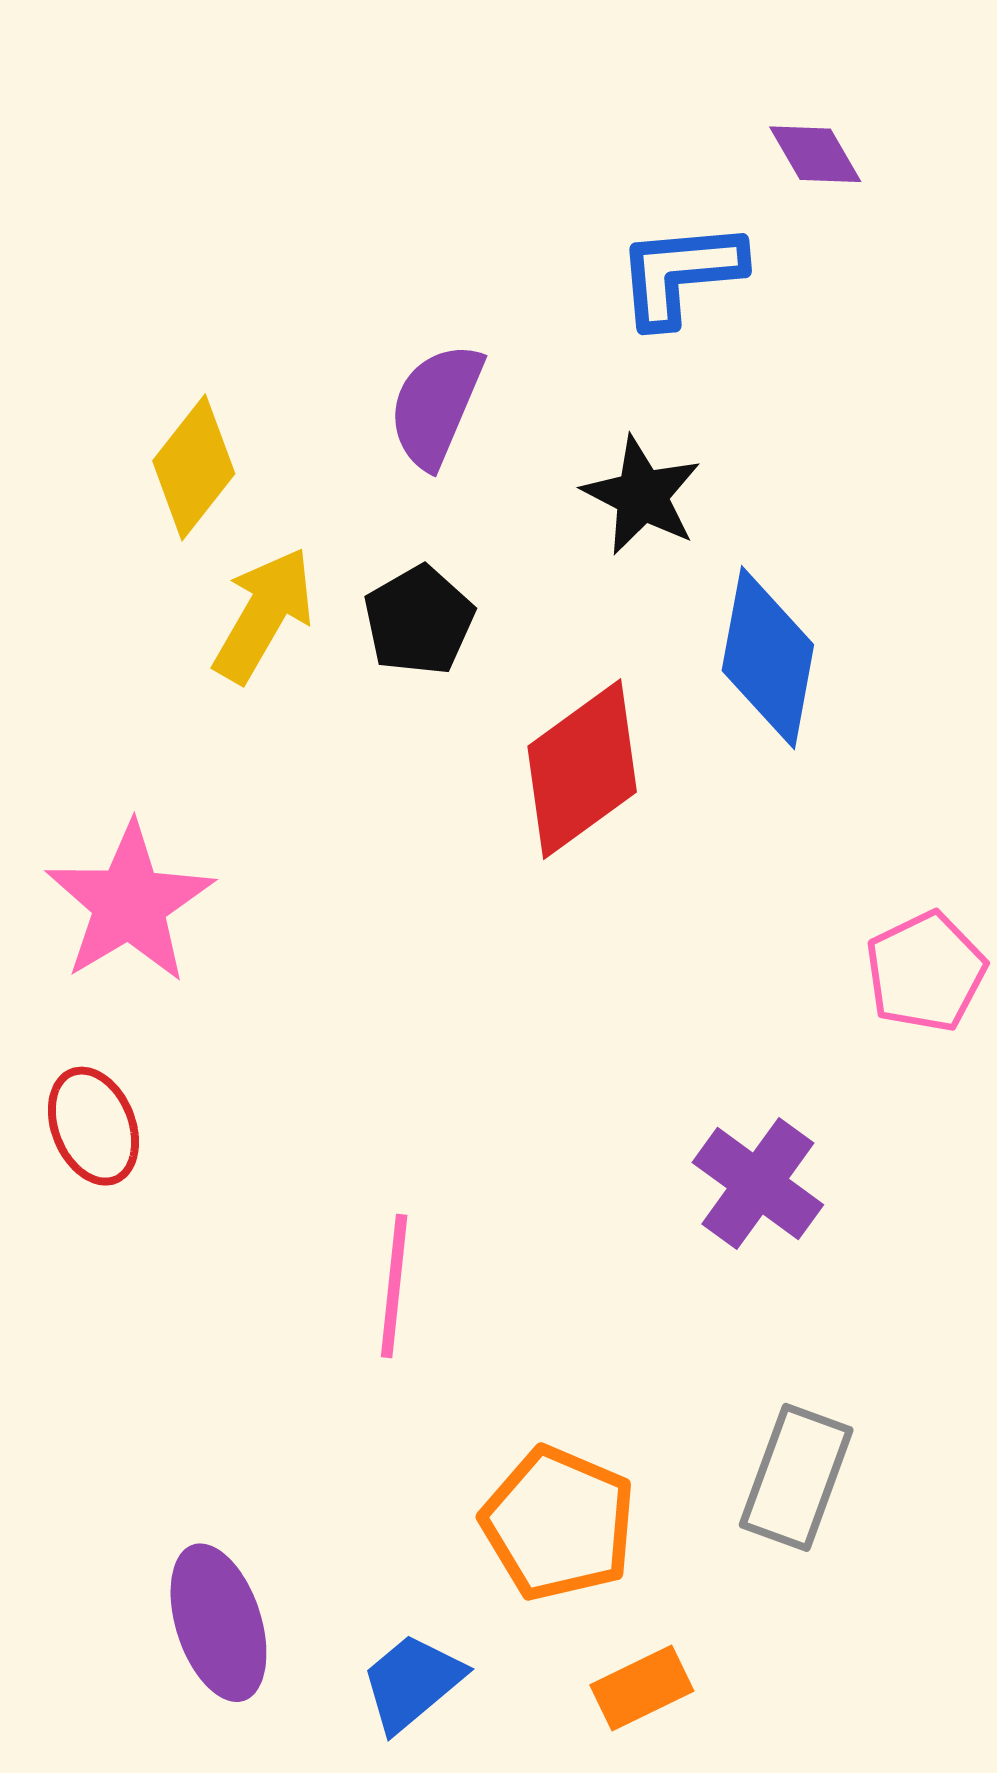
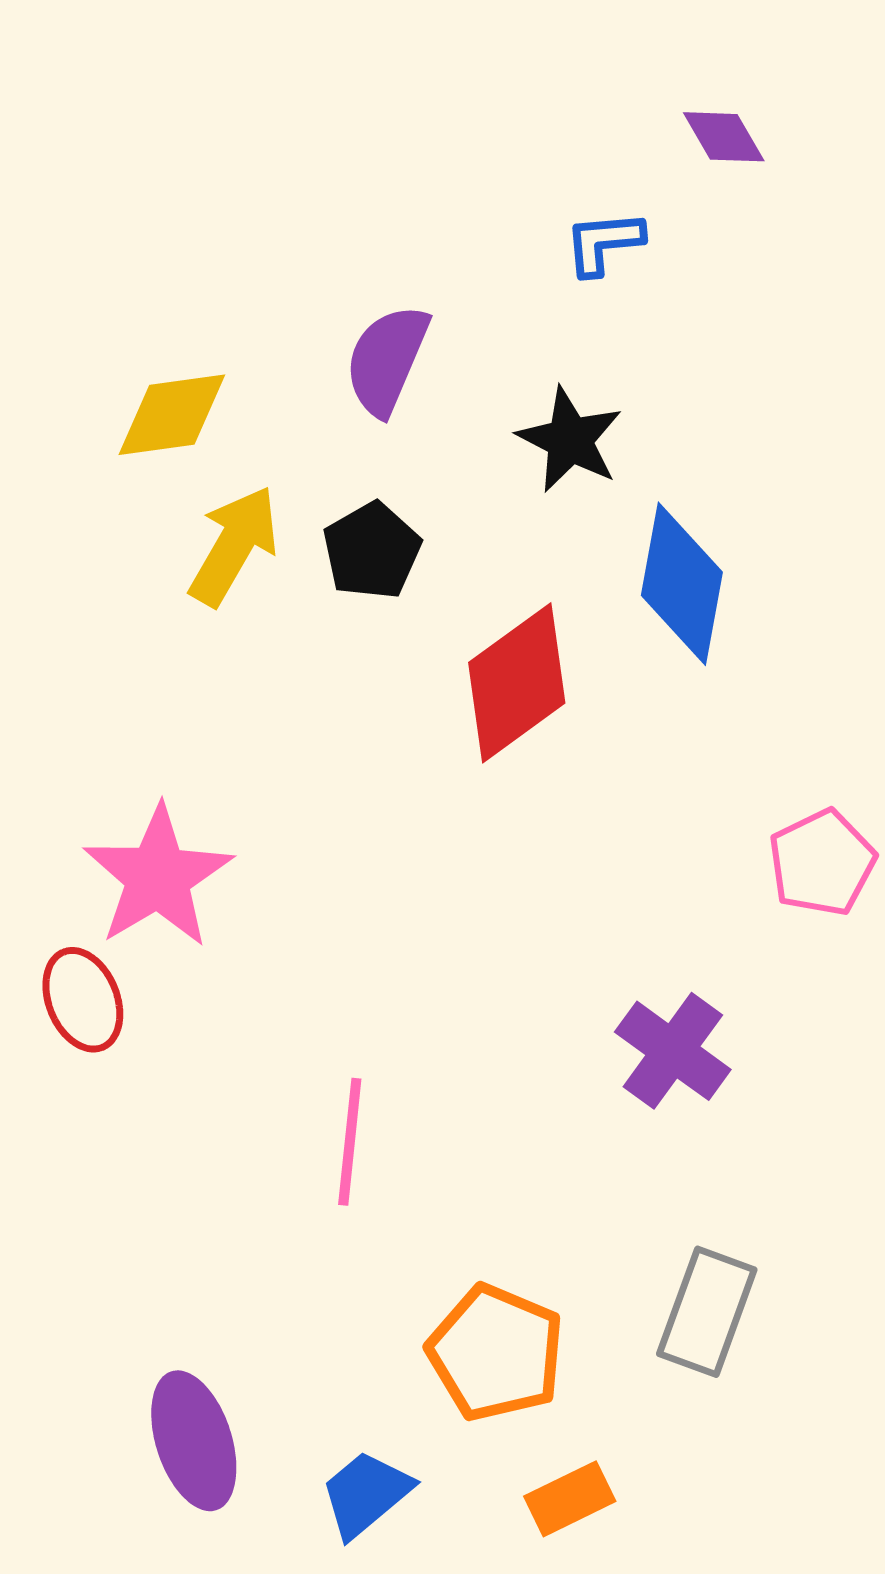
blue L-shape: (680, 274) -> (604, 243), size x0.7
yellow diamond: (194, 467) -> (172, 415), turned 44
pink star: (129, 903) -> (158, 877), moved

